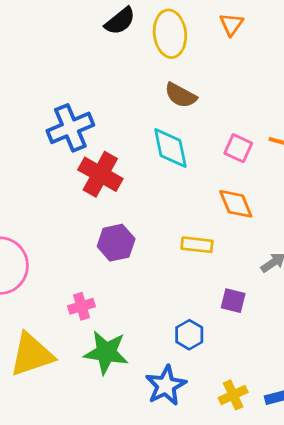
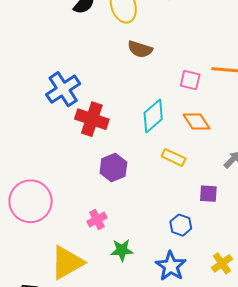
cyan diamond: (170, 148) -> (153, 116), moved, turned 72
yellow rectangle: (197, 245) -> (174, 157), turned 30
green star: (106, 352) -> (122, 250), size x0.7

